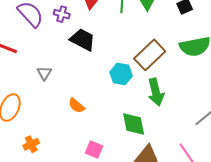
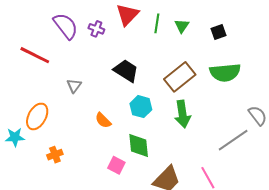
black trapezoid: (83, 40) -> (126, 71), moved
cyan hexagon: (121, 74) -> (141, 107), moved
green diamond: (134, 124) -> (139, 146), moved

